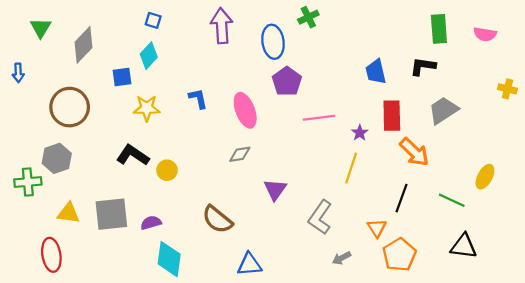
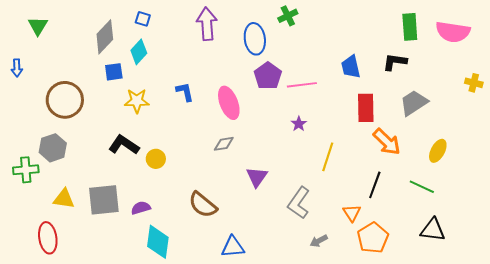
pink semicircle: (485, 34) -> (453, 32), size x1.6
gray diamond: (84, 45) -> (105, 37), moved
pink line: (319, 118) -> (302, 85), moved
purple star: (360, 133) -> (299, 124), moved
yellow ellipse: (485, 177) -> (438, 151), moved

